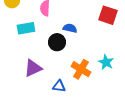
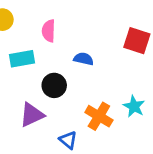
black circle: (57, 42) -> (54, 85), moved
blue triangle: (59, 86) -> (68, 140), turned 32

